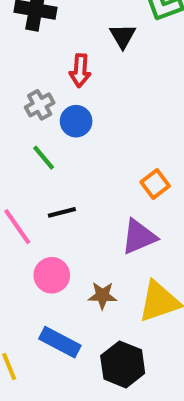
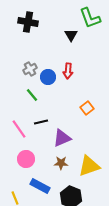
red arrow: (80, 71) -> (68, 71), moved
purple triangle: (139, 237) -> (62, 138), moved
pink circle: (52, 275) -> (26, 159), moved

